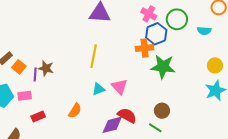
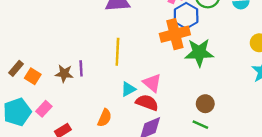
orange cross: (145, 48) -> (175, 34), size x1.4
purple line: (35, 75) -> (81, 68), moved
pink rectangle: (25, 96) -> (44, 109), turned -32
red semicircle: (127, 115) -> (147, 103), moved

